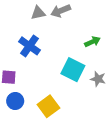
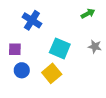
cyan square: (73, 70) -> (60, 48), moved

